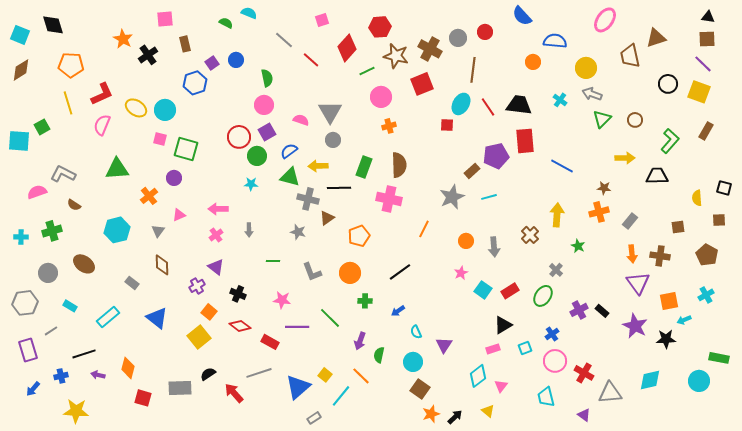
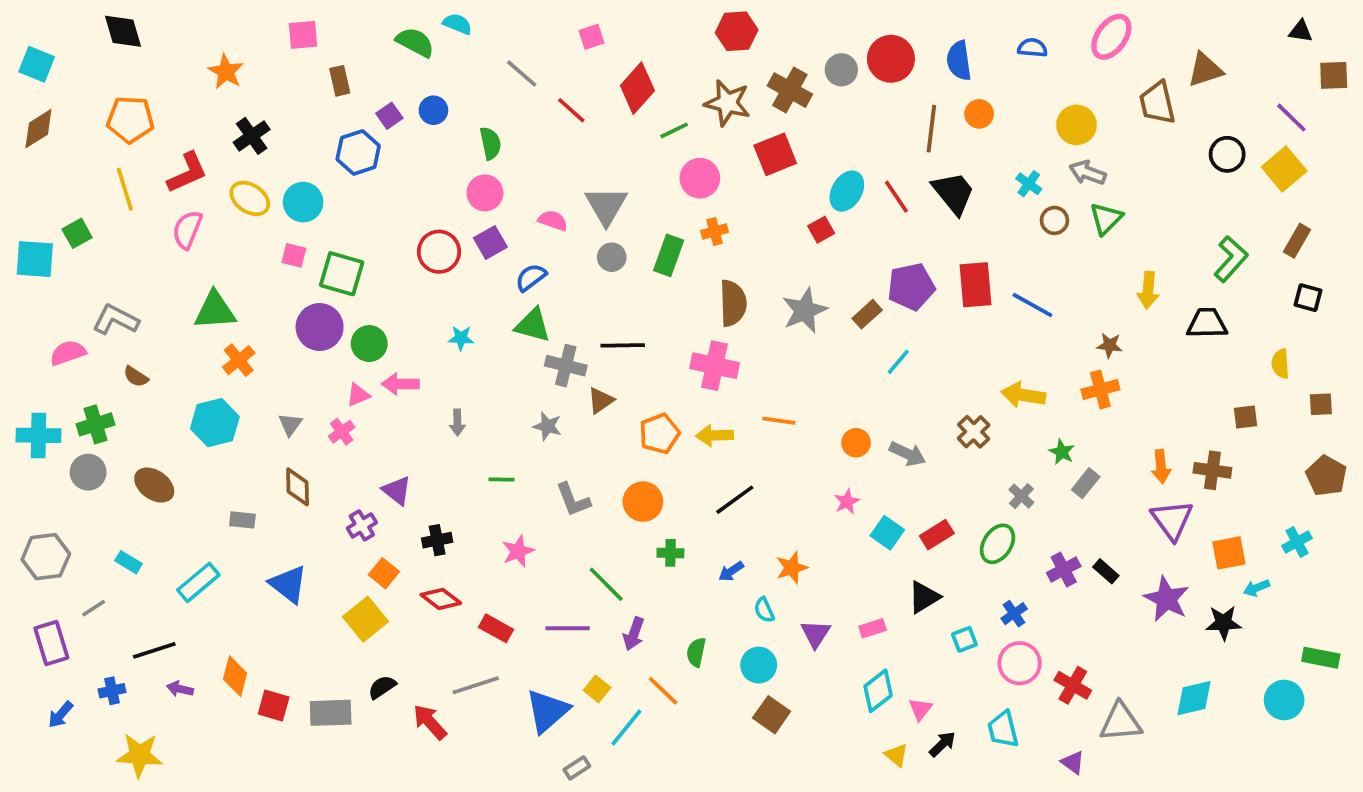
blue semicircle: (522, 16) -> (959, 61), moved, turned 35
green semicircle: (226, 23) -> (415, 42), size x1.5
black diamond: (53, 25) -> (123, 31), moved
red hexagon: (380, 27) -> (737, 31), moved
red circle: (485, 32) -> (891, 59), size x1.6
brown square: (707, 39) -> (1334, 75), moved
blue semicircle: (555, 41) -> (1032, 48), moved, size x0.7
black cross: (148, 55) -> (252, 136), moved
brown line: (473, 70) -> (931, 129), moved
yellow square: (699, 92) -> (1284, 169), turned 30
black trapezoid: (519, 105) -> (953, 193), turned 44
brown circle: (635, 120) -> (1054, 220), moved
red square: (447, 125) -> (821, 230), turned -32
red rectangle: (525, 141) -> (975, 285), moved
green circle: (257, 156) -> (369, 344), moved
yellow arrow: (625, 158) -> (1148, 290), turned 96
yellow arrow: (318, 166) -> (715, 435), moved
green rectangle: (364, 167) -> (669, 255), moved
purple circle: (174, 178) -> (320, 327), size x1.6
black square: (724, 188) -> (1308, 298), moved
orange cross: (149, 196) -> (239, 360), moved
gray star: (452, 197) -> (805, 310), moved
cyan line: (489, 197) -> (898, 362), turned -35
pink triangle: (179, 215) -> (358, 395), moved
yellow arrow: (557, 215) -> (1023, 395), turned -85
gray rectangle: (630, 221) -> (1086, 483), moved
orange line: (424, 229) -> (779, 421), turned 72
pink cross: (216, 235) -> (342, 432), moved
cyan cross: (21, 237) -> (38, 435), size x1.6
gray arrow: (494, 247) -> (907, 454), turned -60
brown pentagon: (707, 255) -> (1326, 476), moved
gray circle: (48, 273) -> (88, 472), moved
gray rectangle: (132, 283) -> (242, 520), turned -32
black cross: (238, 294) -> (437, 540), turned -35
pink star: (282, 300) -> (518, 551), turned -30
purple line: (297, 327) -> (568, 628), moved
purple arrow: (360, 341) -> (634, 634), moved
pink rectangle: (493, 349) -> (873, 628), moved
red square: (143, 398) -> (274, 705), moved
orange star: (431, 414) -> (792, 568), moved
black arrow: (455, 417) -> (942, 744), moved

